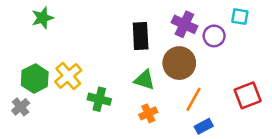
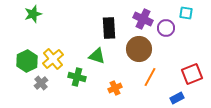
green triangle: (144, 80) -> (97, 56), moved
gray cross: (21, 107) -> (41, 83), moved
blue rectangle: (204, 126) -> (177, 98), moved

